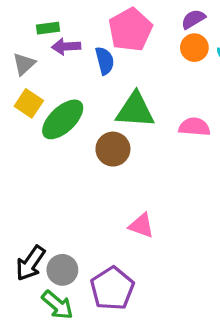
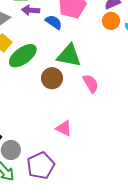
blue semicircle: (105, 61) -> (54, 22), turned -48
pink semicircle: (194, 127) -> (91, 83), moved, turned 48

